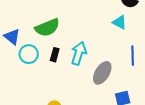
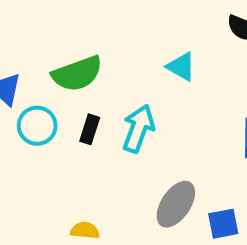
cyan triangle: (119, 22) -> (181, 67), moved
gray ellipse: (102, 73) -> (176, 204), moved

